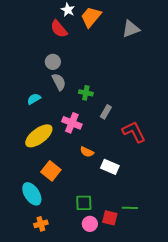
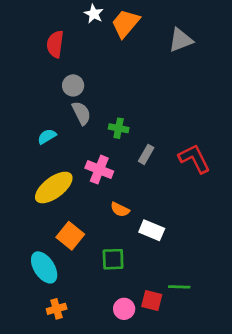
red semicircle: (59, 29) -> (55, 44), moved, turned 48
red L-shape: (134, 132) -> (194, 159), moved
green square: (84, 203) -> (113, 259), moved

